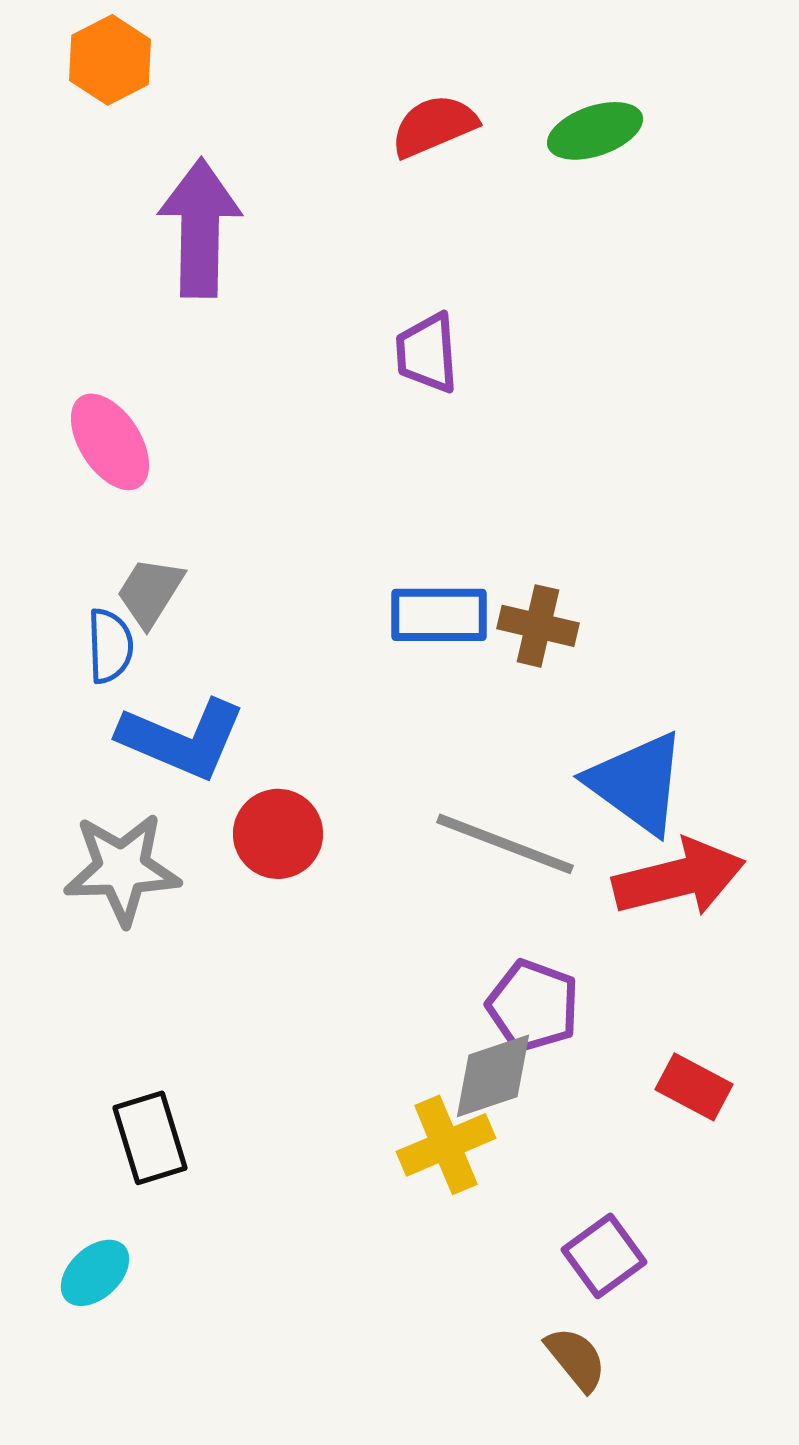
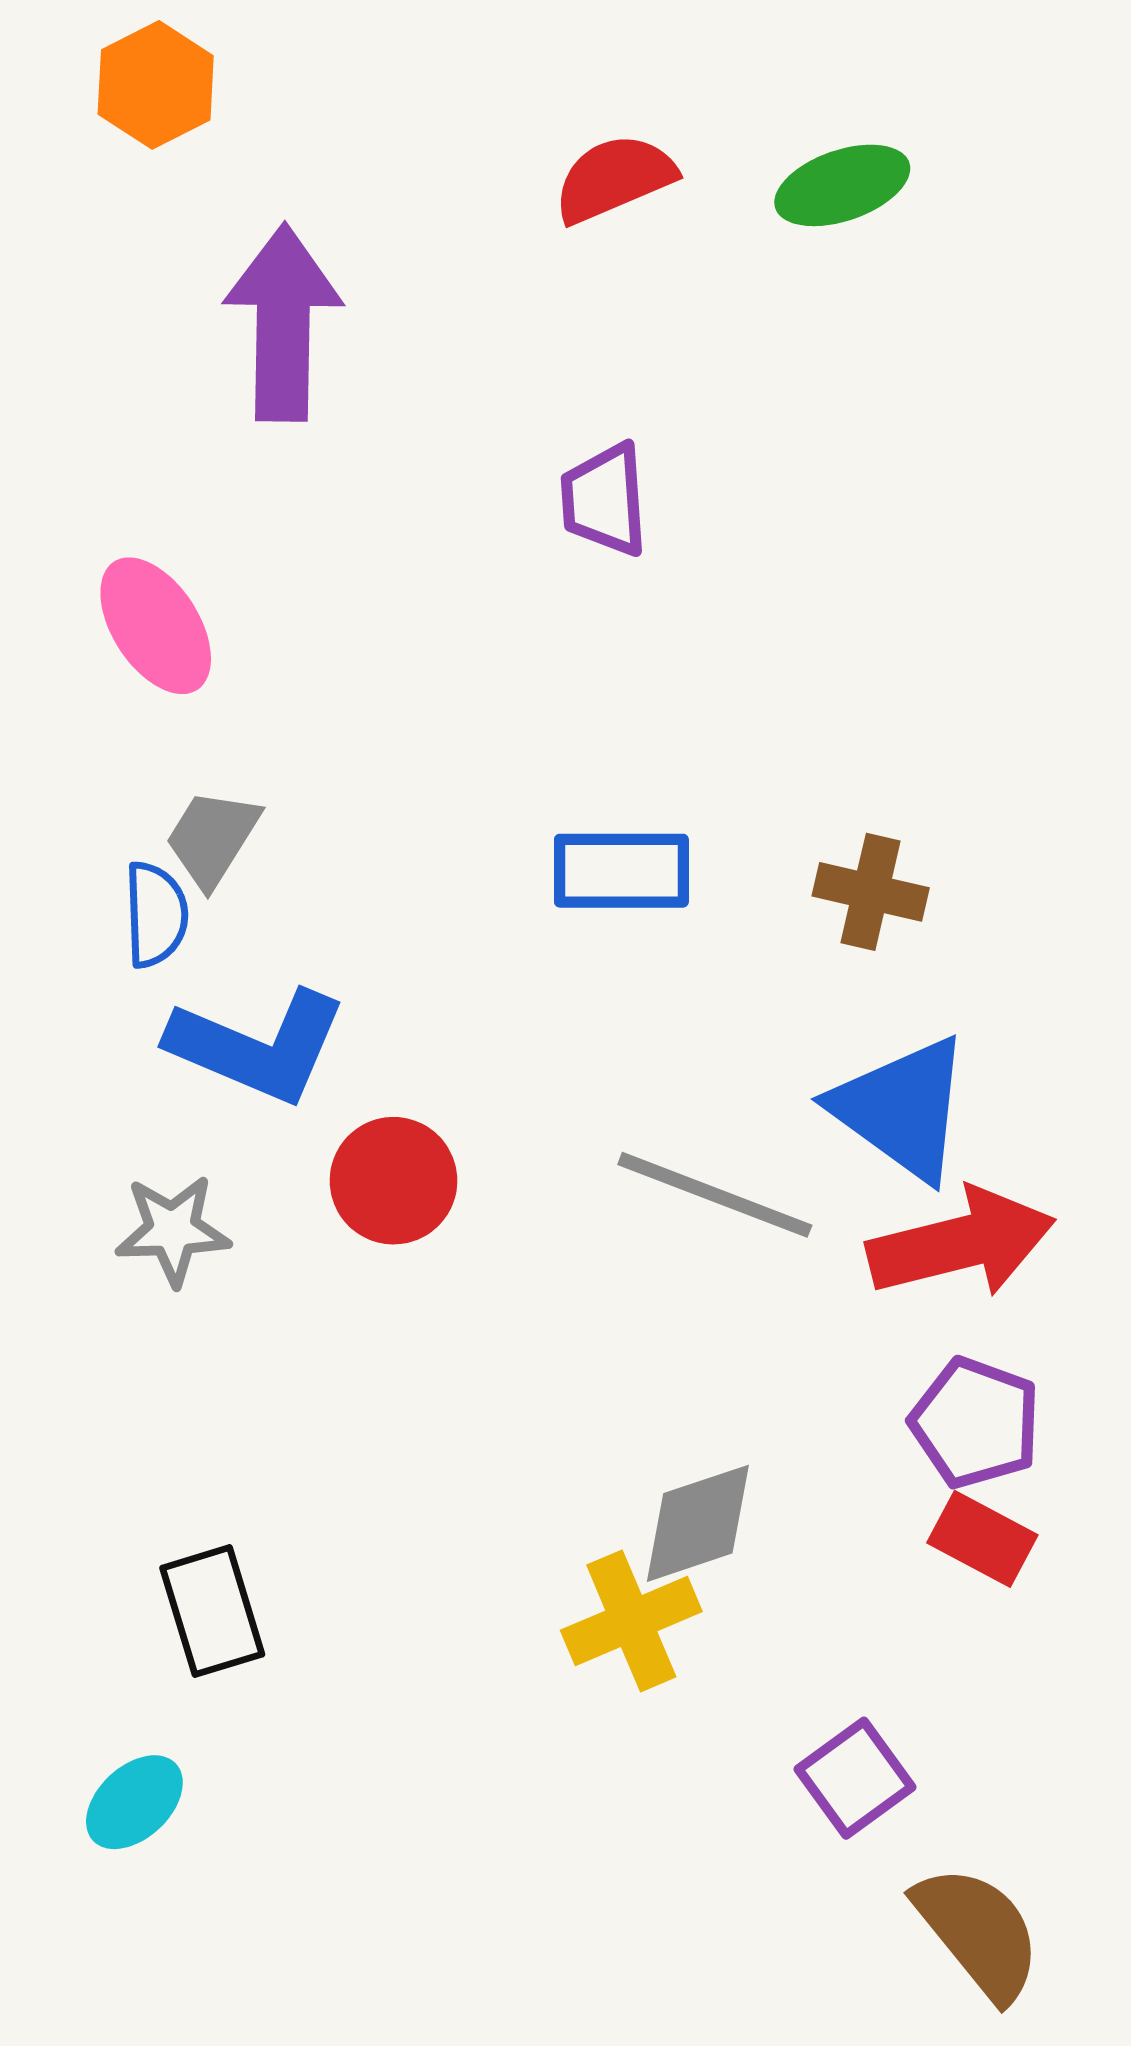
brown cross: (538, 626) -> (871, 892), moved
gray star: (122, 869) -> (173, 1230), size x0.7
purple pentagon: (533, 1006) -> (975, 1423), moved
brown semicircle: (576, 1359) -> (978, 1932), moved, size x1.5

